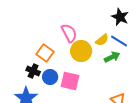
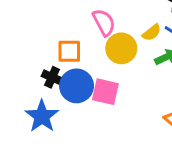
orange square: (45, 53) -> (69, 51), turned -36
blue circle: (50, 77) -> (77, 86), size x1.5

